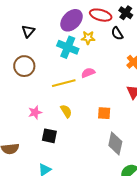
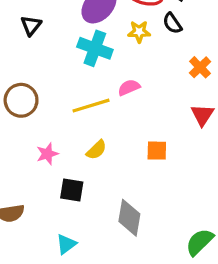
yellow star: (88, 38) -> (139, 32), moved
brown circle: (24, 66) -> (21, 100), moved
yellow semicircle: (66, 111) -> (96, 150), turned 80
gray diamond: (115, 143) -> (129, 218), moved

